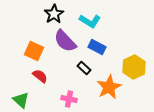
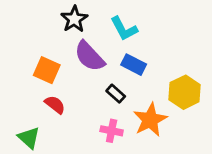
cyan L-shape: (90, 21) -> (124, 29), turned 30
pink cross: (69, 99) -> (112, 131), moved

